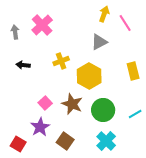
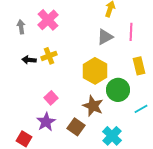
pink line: (125, 23) -> (131, 32), moved, turned 36
yellow cross: (61, 61) -> (49, 56), moved
brown star: (72, 104) -> (93, 106), moved
green circle: (103, 110) -> (118, 90), moved
brown square: (65, 141) -> (76, 127), moved

